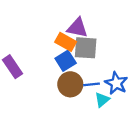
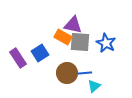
blue square: (66, 61) -> (40, 53), moved
blue star: (116, 83) -> (106, 43), moved

